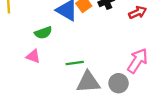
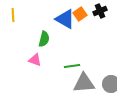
green semicircle: (43, 33) -> (44, 39), turned -56

